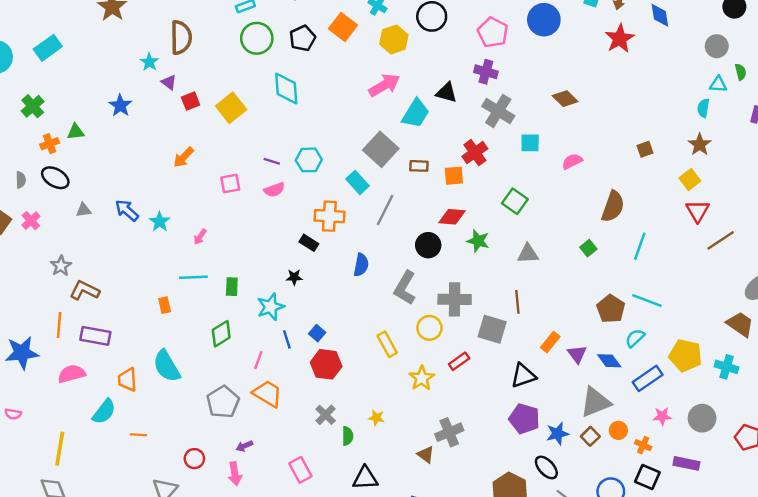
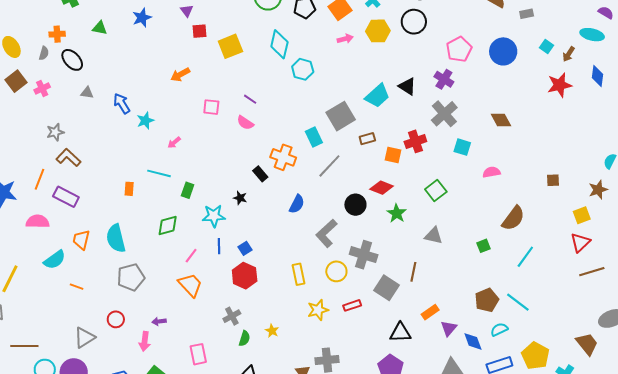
pink arrow: (384, 85) -> (345, 39), moved, size x0.6
orange cross: (50, 144) -> (57, 34), moved
cyan hexagon: (309, 160) -> (303, 69), moved
brown rectangle: (419, 166) -> (367, 139), turned -35
pink semicircle: (274, 190) -> (245, 123), turned 36
gray pentagon: (223, 402) -> (131, 277), moved

